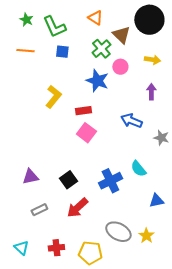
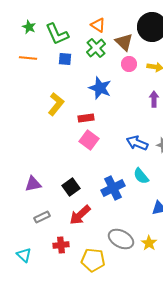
green cross: (101, 49) -> (96, 48), moved
pink circle: (120, 67) -> (129, 64), moved
blue arrow: (131, 121) -> (137, 143), moved
red cross: (56, 248) -> (61, 245), moved

